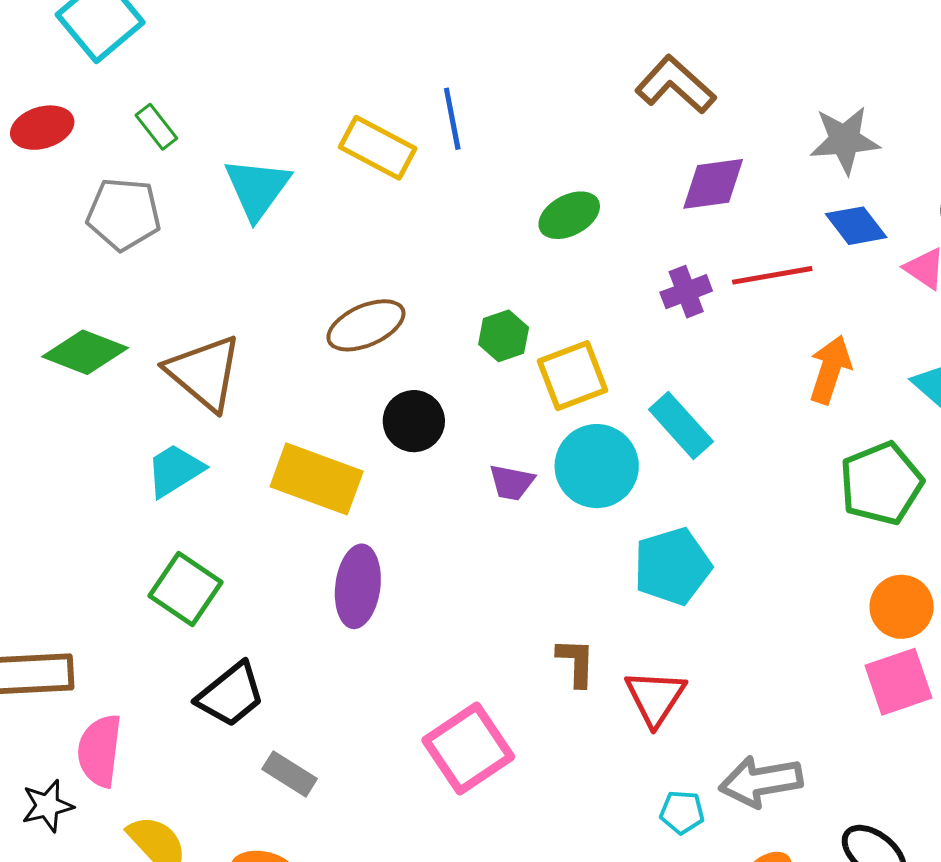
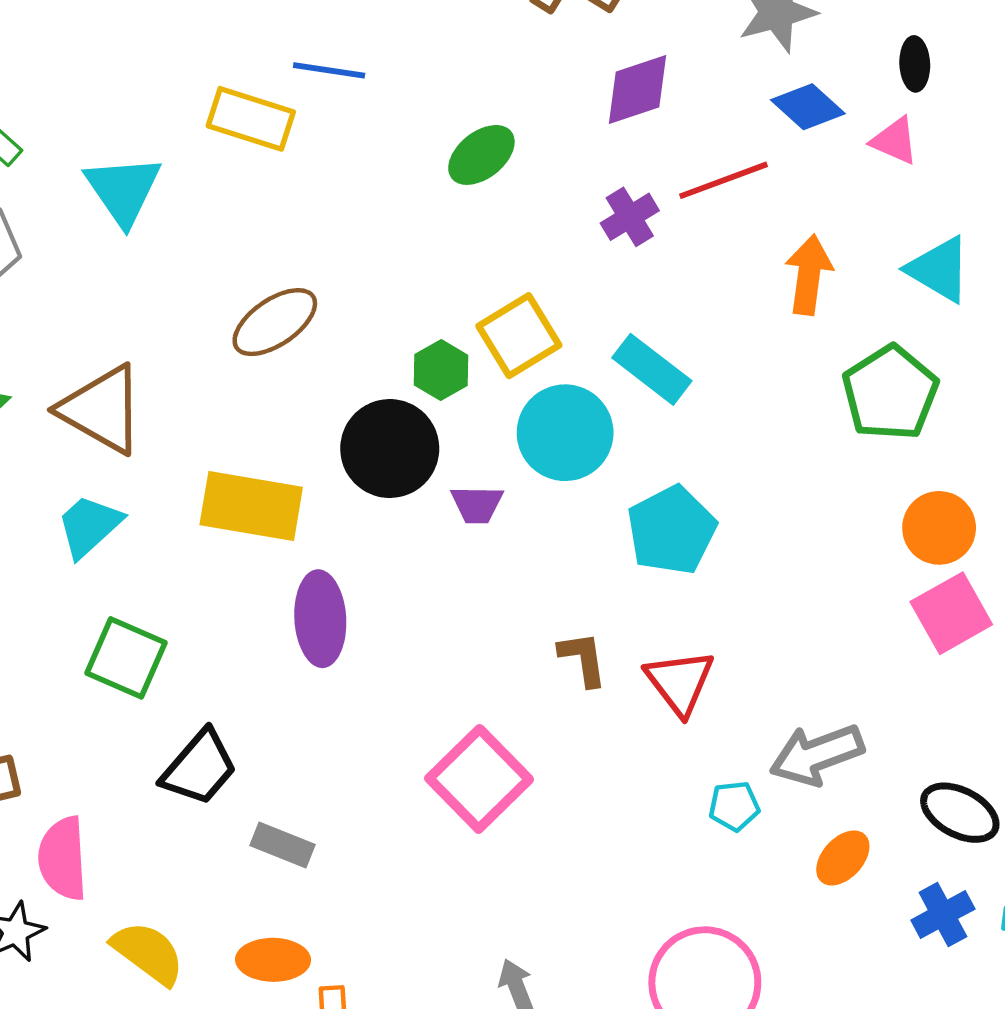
blue line: (452, 119) -> (329, 70), turned -60
green hexagon: (504, 336) -> (441, 370), moved
black circle: (414, 421) -> (390, 449), moved, size x1.4
purple trapezoid: (512, 482) -> (477, 504), moved

